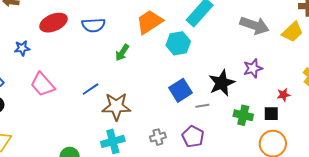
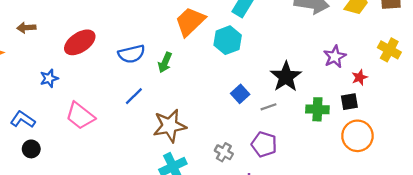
blue semicircle: (93, 25) -> (132, 54), moved
purple star: (253, 68) -> (335, 57), moved
blue line: (91, 89) -> (134, 96), moved
blue square: (181, 90) -> (240, 94), size x0.7
gray cross: (158, 137) -> (224, 152), turned -35

